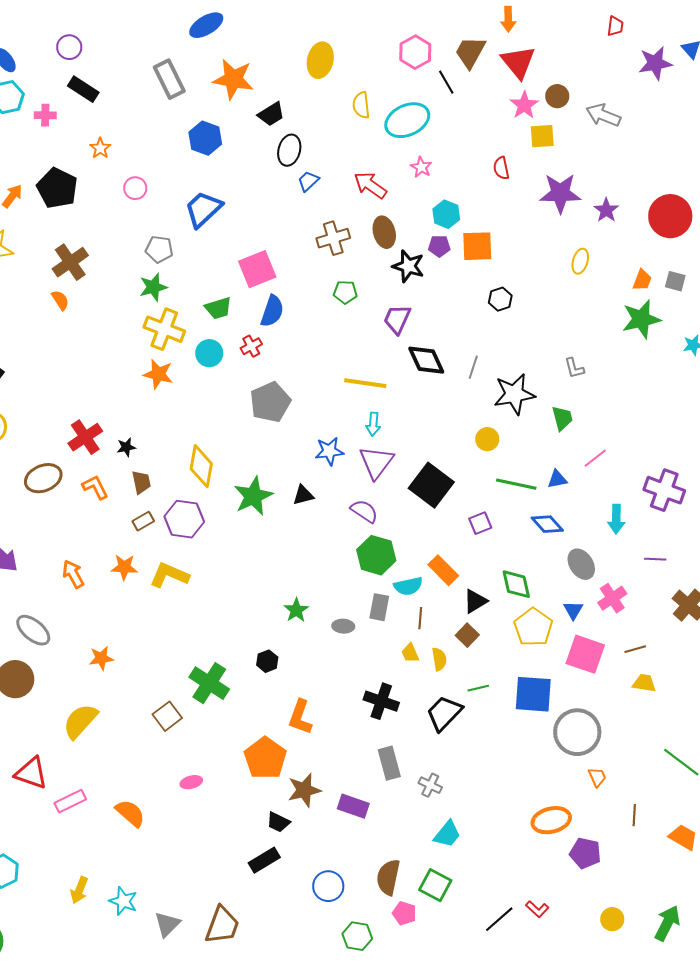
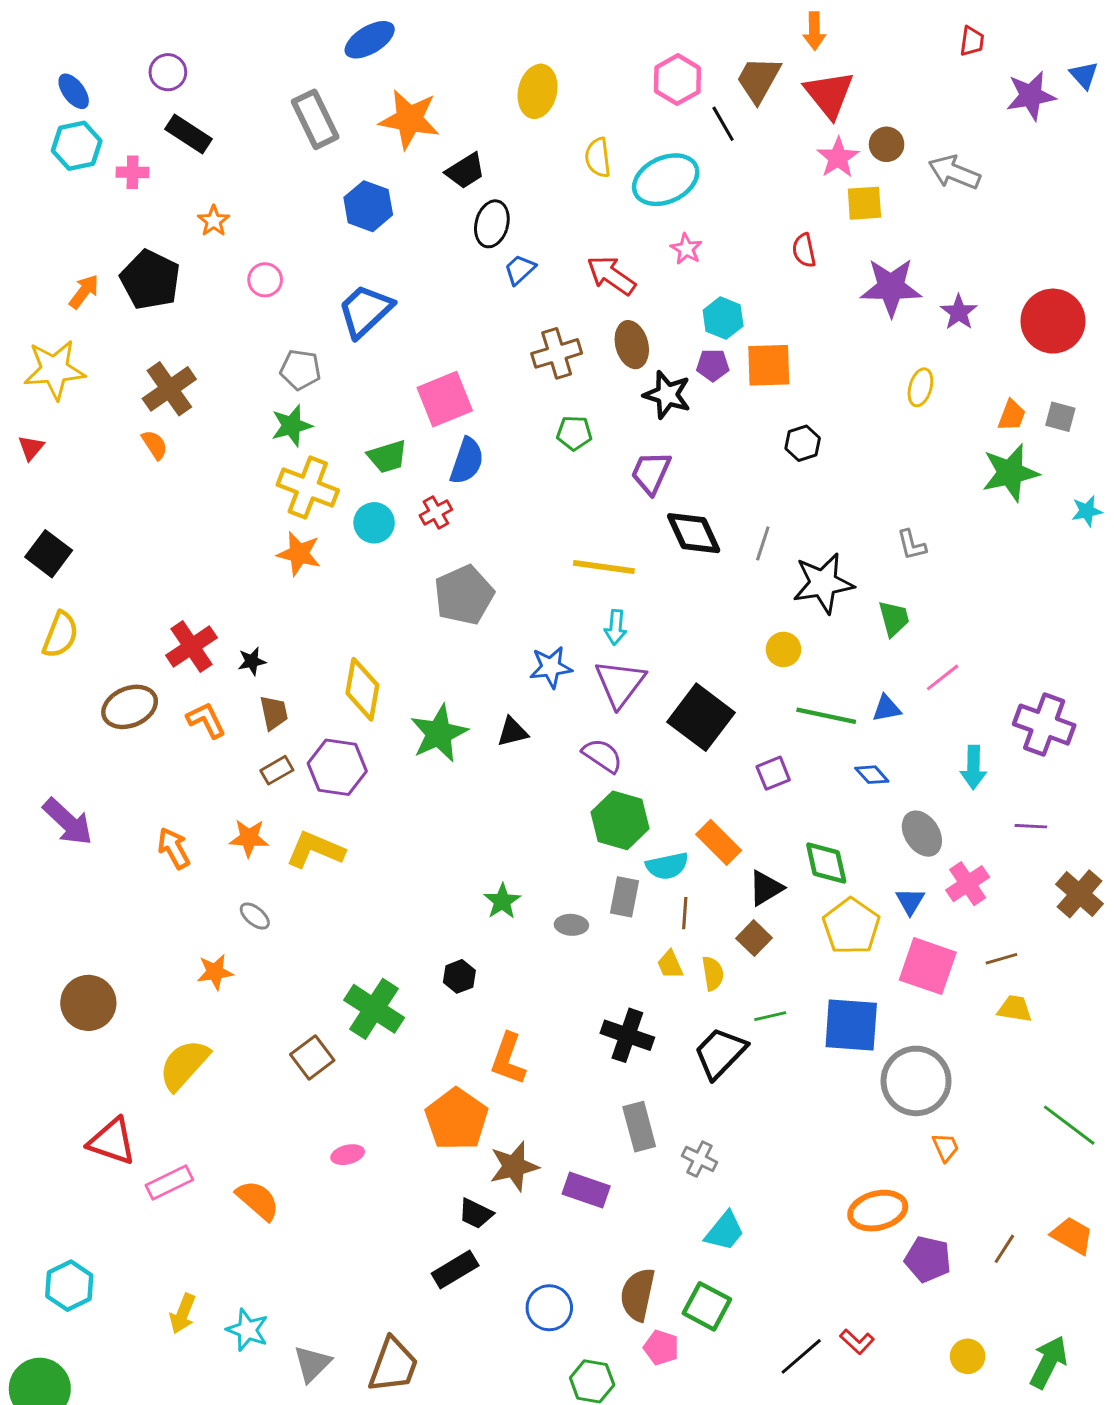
blue diamond: (547, 524) -> (872, 775), size x0.7
gray ellipse: (33, 630) -> (255, 916), moved, size x0.6
brown line: (634, 815) -> (1004, 1249), moved, turned 30

